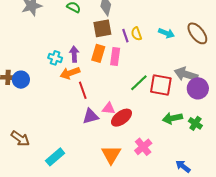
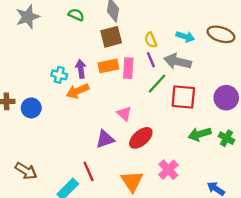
brown ellipse: (197, 33) -> (221, 34), turned -30
purple line: (125, 36) -> (151, 60), moved
orange rectangle: (98, 53) -> (108, 66), turned 66
gray arrow: (186, 74) -> (178, 61), moved
blue circle: (21, 80) -> (31, 108), moved
green line: (139, 83) -> (157, 84), moved
red line: (83, 90) -> (89, 171), moved
pink triangle: (109, 108) -> (124, 114), moved, turned 40

